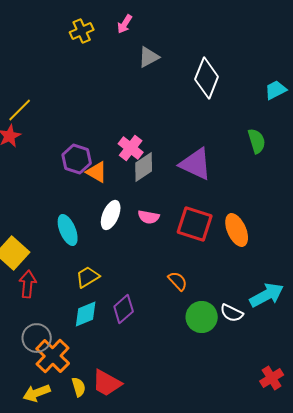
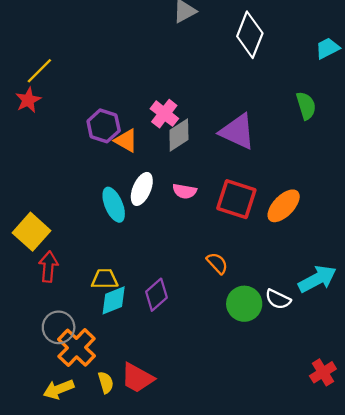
cyan ellipse: (68, 230) -> (114, 205), moved
orange ellipse: (237, 230) -> (284, 206), turned 68
yellow trapezoid: (88, 277) -> (105, 279), moved, turned 30

